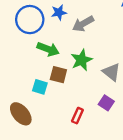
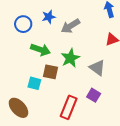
blue circle: (30, 20) -> (23, 24), size x0.7
red rectangle: (77, 116) -> (69, 107), size x1.6

